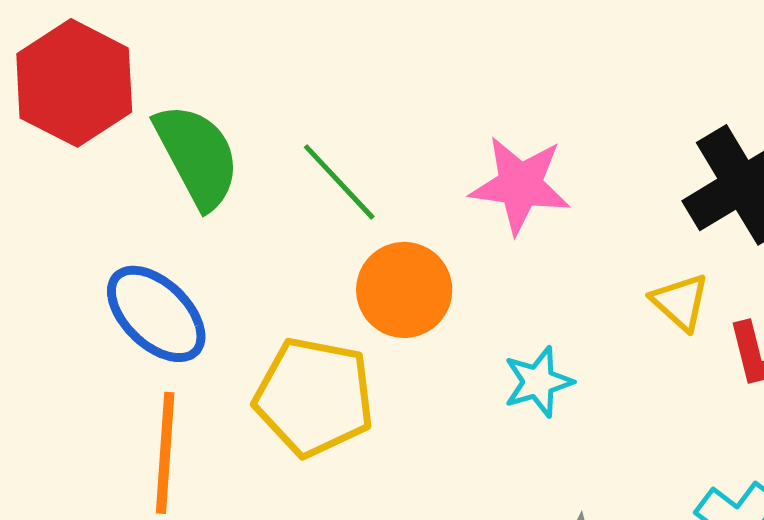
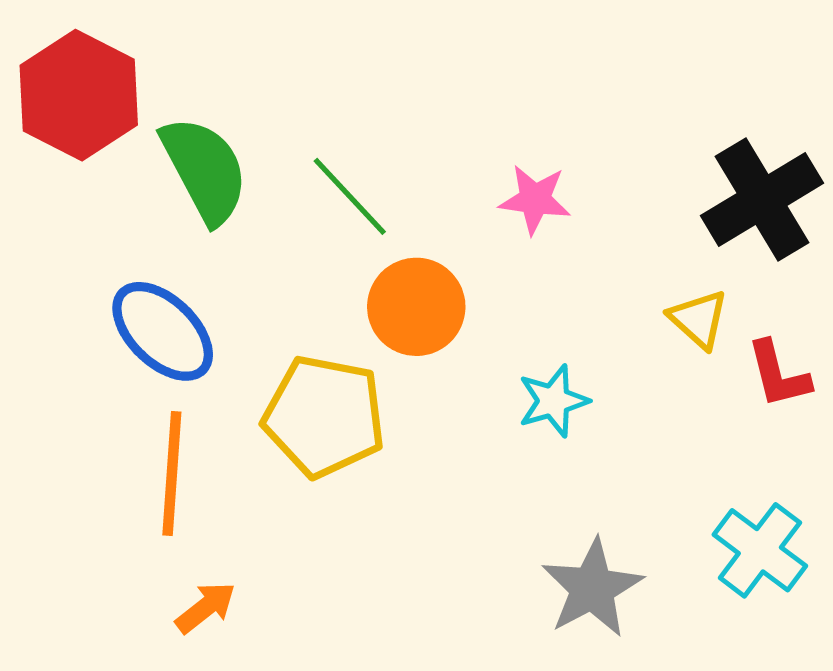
pink star: (520, 185) -> (535, 199), size x0.7

